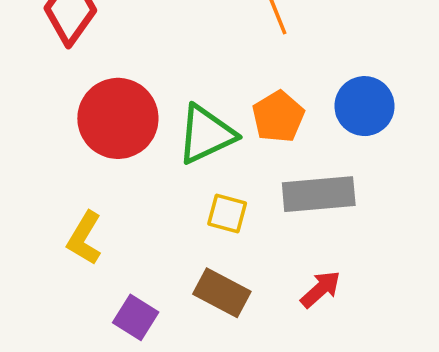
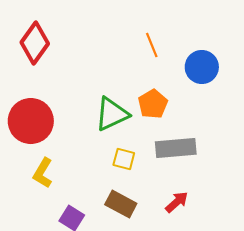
blue circle: (364, 106) -> (202, 67), moved
red circle: (118, 118) -> (31, 121), moved

